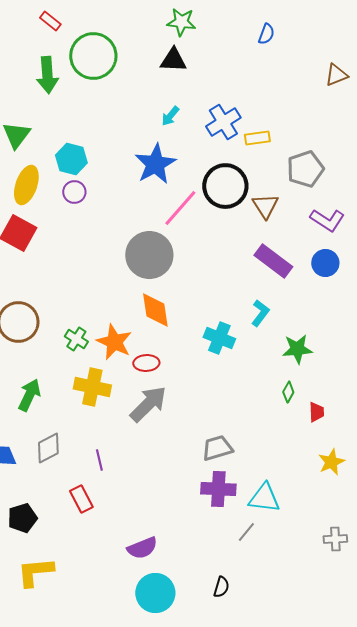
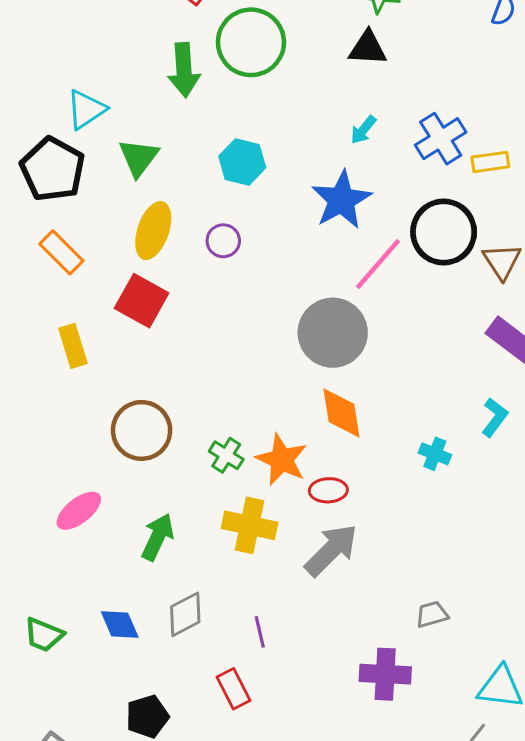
cyan hexagon: (71, 159) -> (242, 162), moved
cyan cross: (219, 338) -> (435, 454), size x0.7
gray trapezoid: (217, 448) -> (432, 614), size x0.7
purple cross: (218, 489) -> (385, 674), moved

